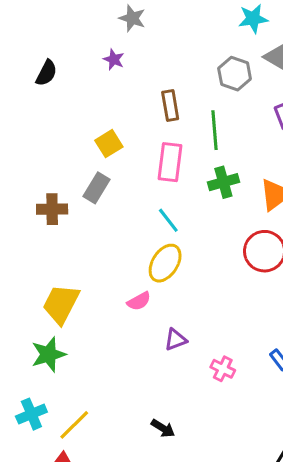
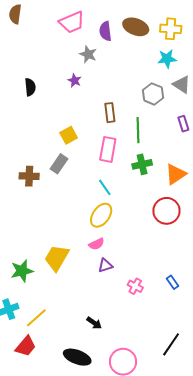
black semicircle: (46, 73) -> (30, 87), turned -36
pink semicircle: (139, 301) -> (97, 244), moved
yellow trapezoid: (61, 304) -> (57, 258), moved

